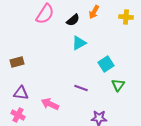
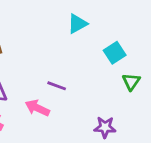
purple line: (81, 88) -> (57, 86), moved

